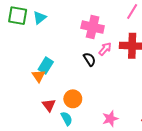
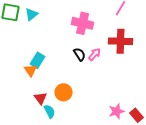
pink arrow: (105, 49) -> (95, 54), moved
cyan semicircle: (67, 119) -> (50, 111), moved
pink star: (110, 119) -> (117, 111), moved

